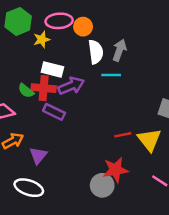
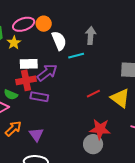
gray arrow: (119, 50) -> (91, 35), moved
green semicircle: (26, 91) -> (11, 95), moved
red line: (123, 135) -> (93, 94), moved
red star: (115, 170) -> (100, 129), turned 30

